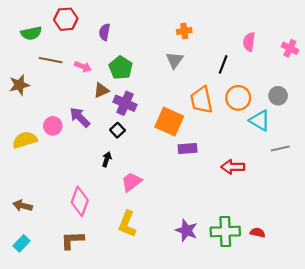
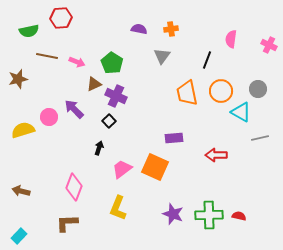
purple semicircle: (105, 32) -> (139, 29), moved, turned 91
orange square: (169, 122) -> (155, 167), moved
cyan rectangle: (22, 243) -> (19, 236), moved

